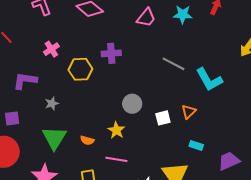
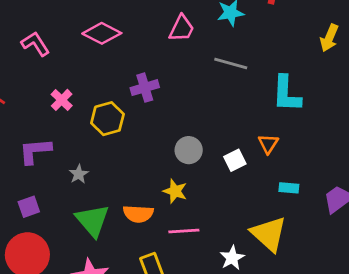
gray line: (174, 64) -> (231, 63), moved
cyan L-shape: (209, 79) -> (286, 94), turned 44
orange semicircle: (87, 140) -> (138, 214), size x1.5

